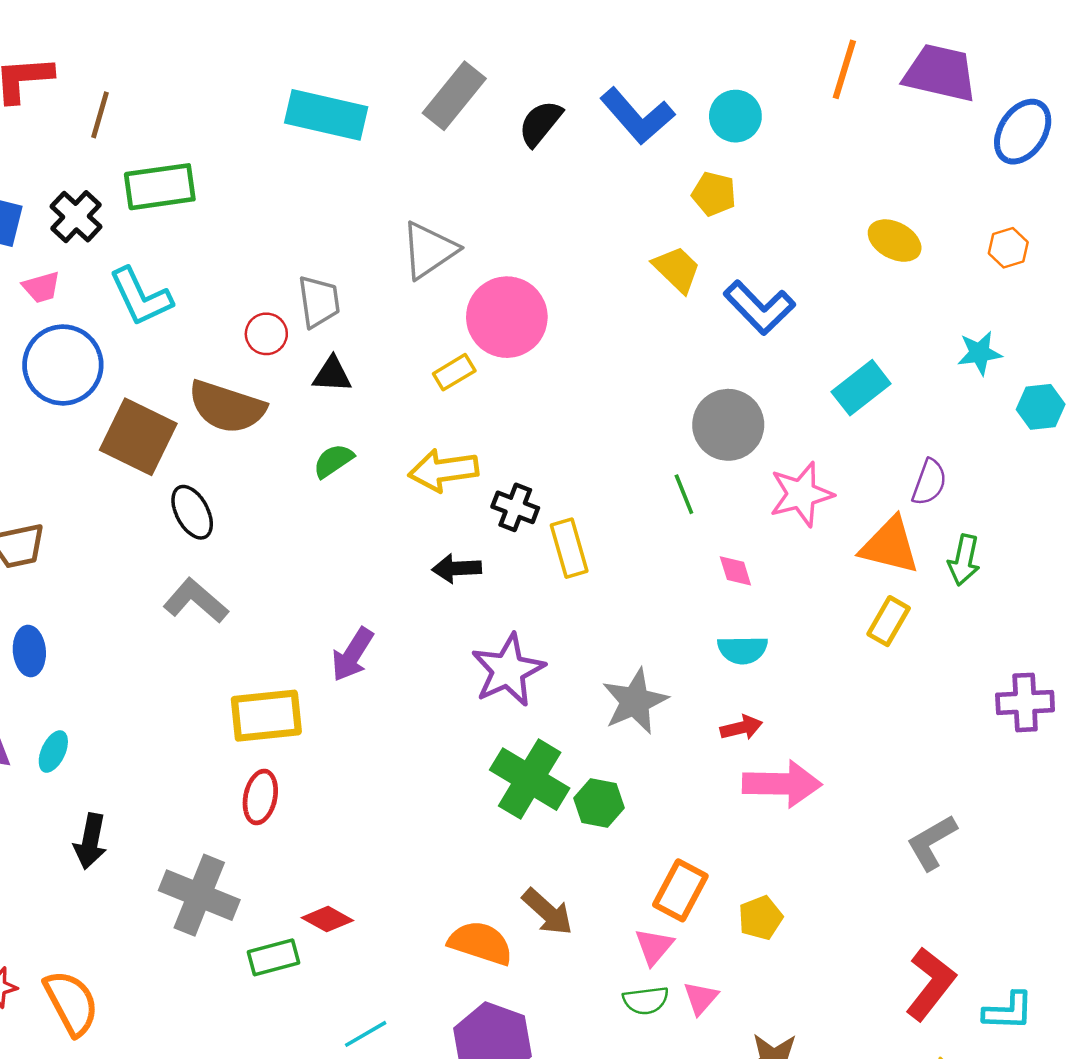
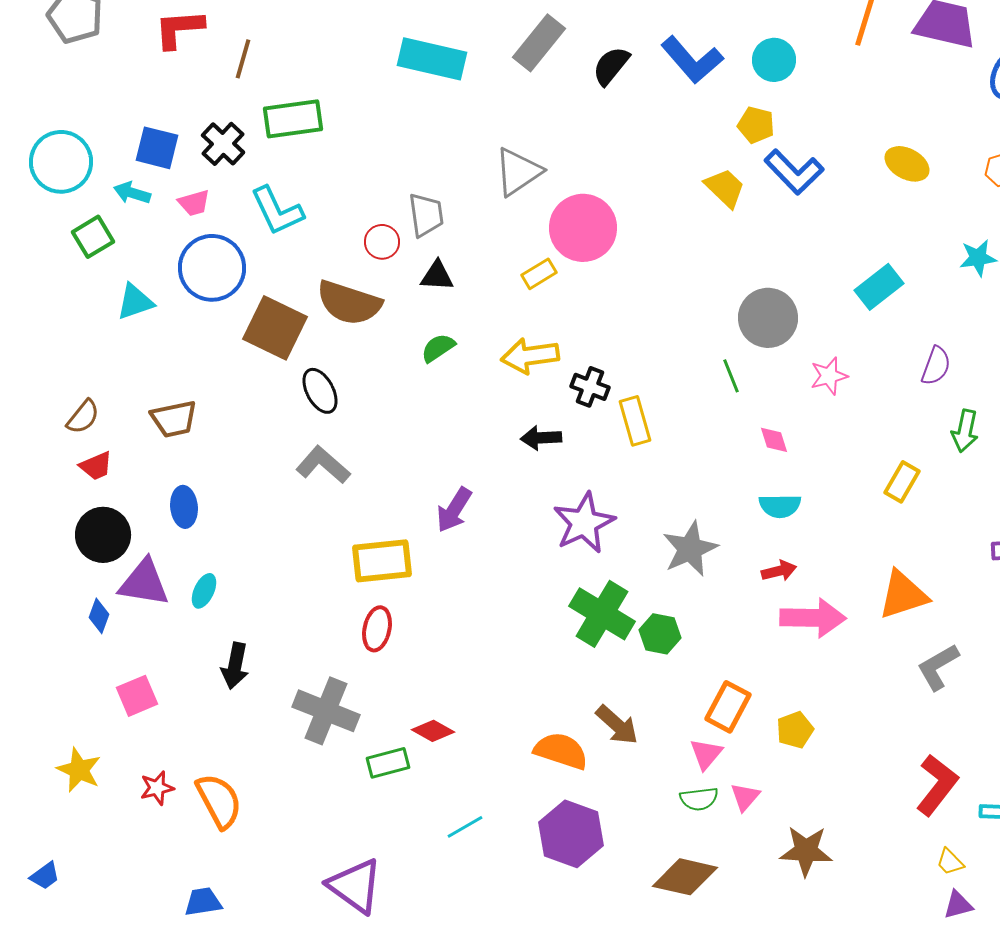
blue L-shape: (759, 308) -> (794, 172), moved
pink star: (801, 494) -> (829, 376), size x0.7
orange triangle: (890, 546) -> (903, 595), moved, turned -32

